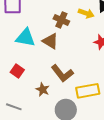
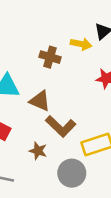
brown triangle: (50, 41) -> (40, 101), moved

